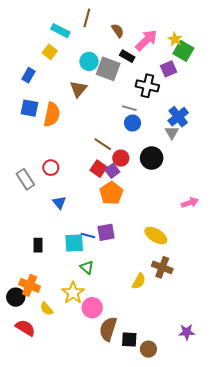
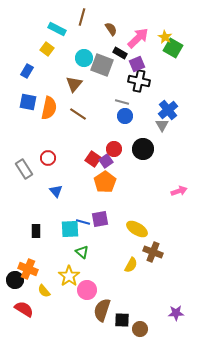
purple square: (169, 69) -> (137, 64), moved
brown line: (103, 144) -> (78, 114), moved
yellow ellipse: (156, 236) -> (137, 229), moved

